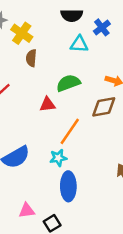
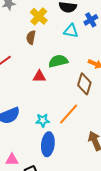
yellow cross: (22, 33) -> (39, 16), moved
brown diamond: (104, 107) -> (84, 84), turned -70
orange line: (70, 131) -> (69, 114), moved

